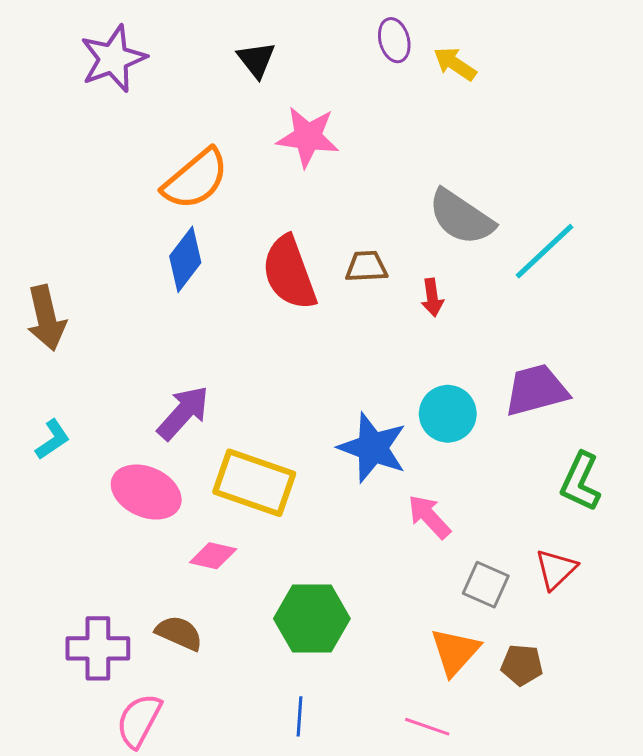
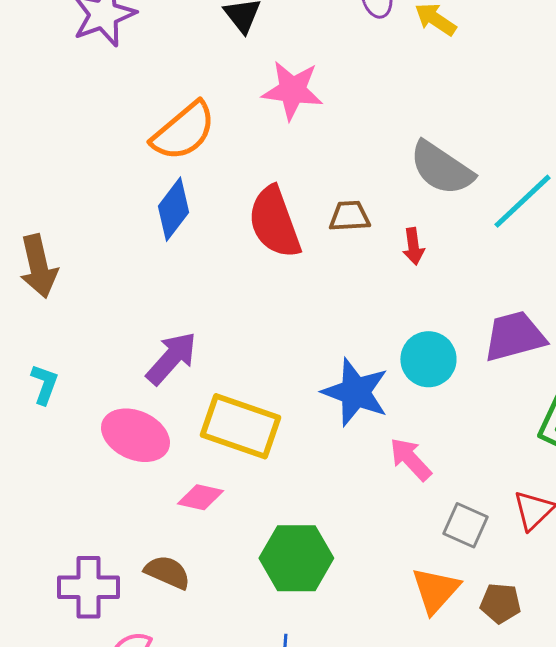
cyan L-shape: (52, 440) -> (44, 384), turned -36

